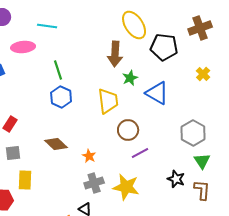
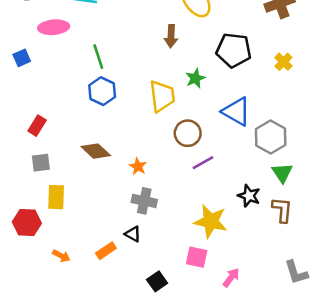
black pentagon: (164, 47) -> (234, 50), moved
brown arrow: (115, 54) -> (171, 36), size x0.7
green star: (130, 78) -> (195, 78), moved
blue triangle: (157, 93) -> (236, 112), moved
gray cross: (94, 183) -> (144, 201), turned 30
yellow star: (126, 187) -> (211, 221), moved

